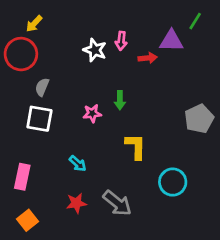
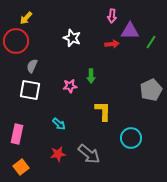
green line: (195, 21) -> (151, 42), moved
pink arrow: (121, 41) -> (112, 16), moved

